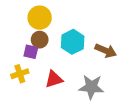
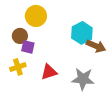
brown circle: (40, 40) -> (20, 36), moved
cyan hexagon: (73, 42) -> (82, 33), moved

